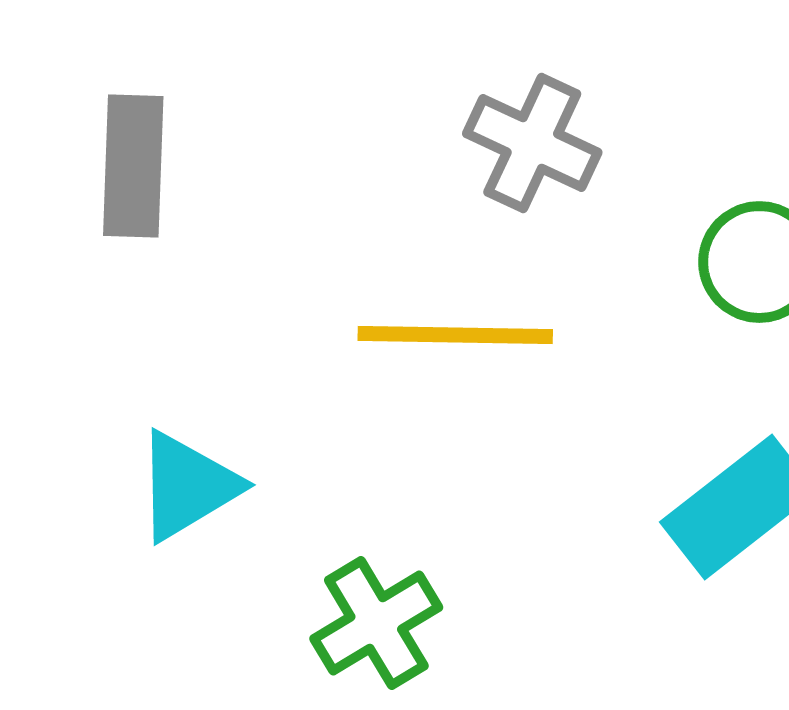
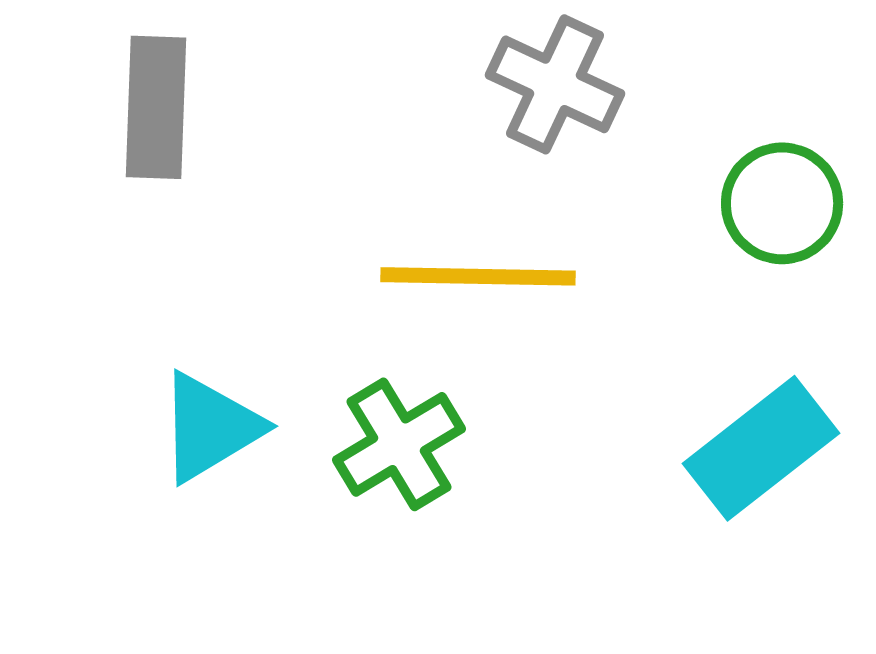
green cross: (376, 623) -> (399, 444), moved

